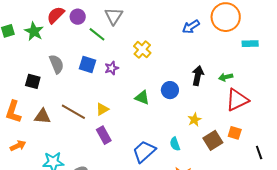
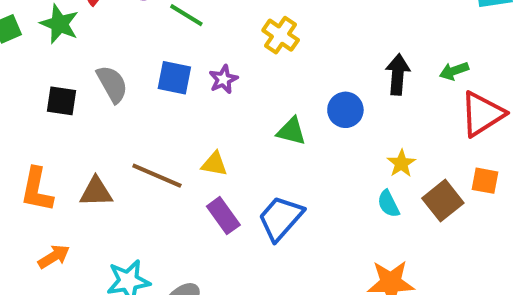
black square: (33, 81) -> (62, 101), moved
yellow triangle: (102, 109) -> (214, 164), turned 48
cyan semicircle: (175, 144) -> (388, 204), moved
blue trapezoid: (144, 152) -> (281, 218), moved

